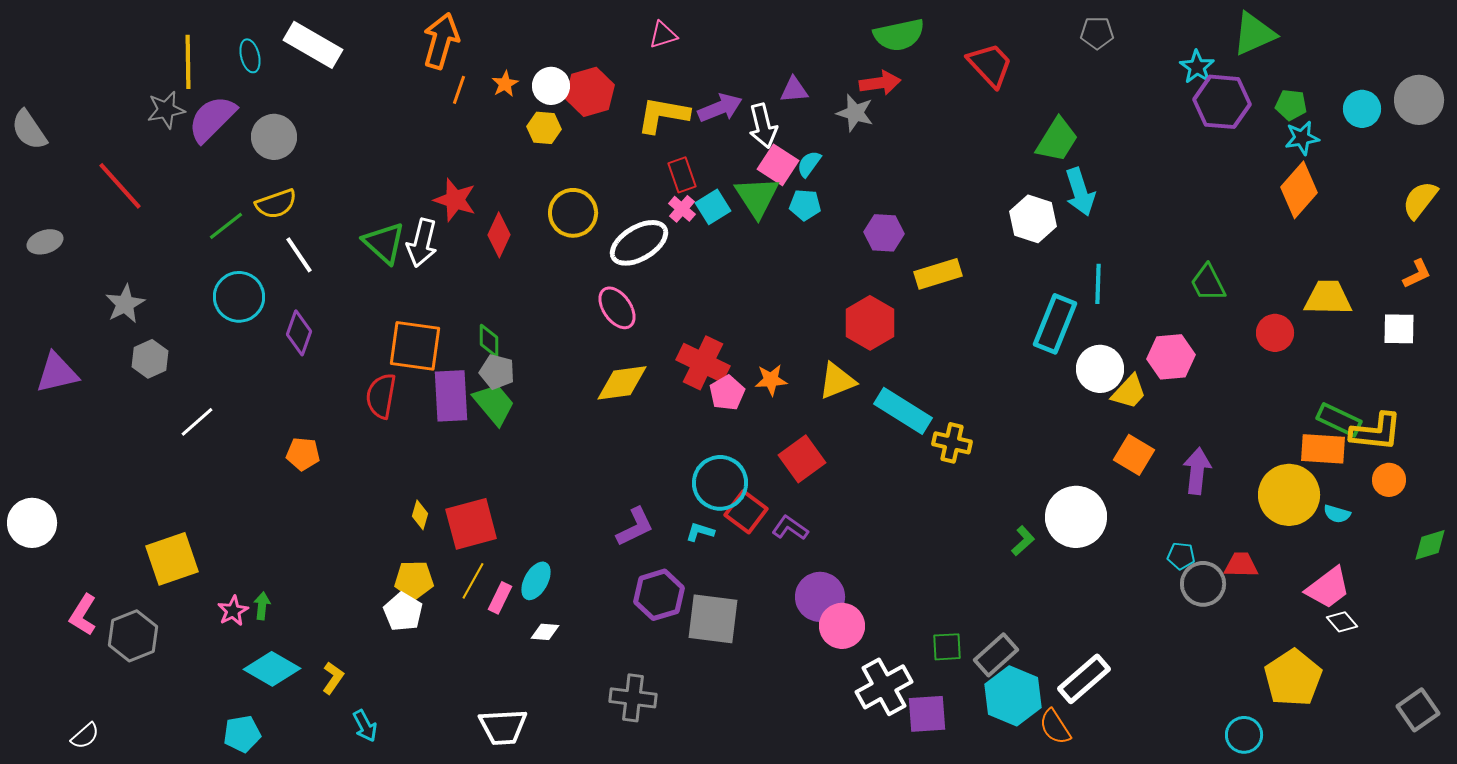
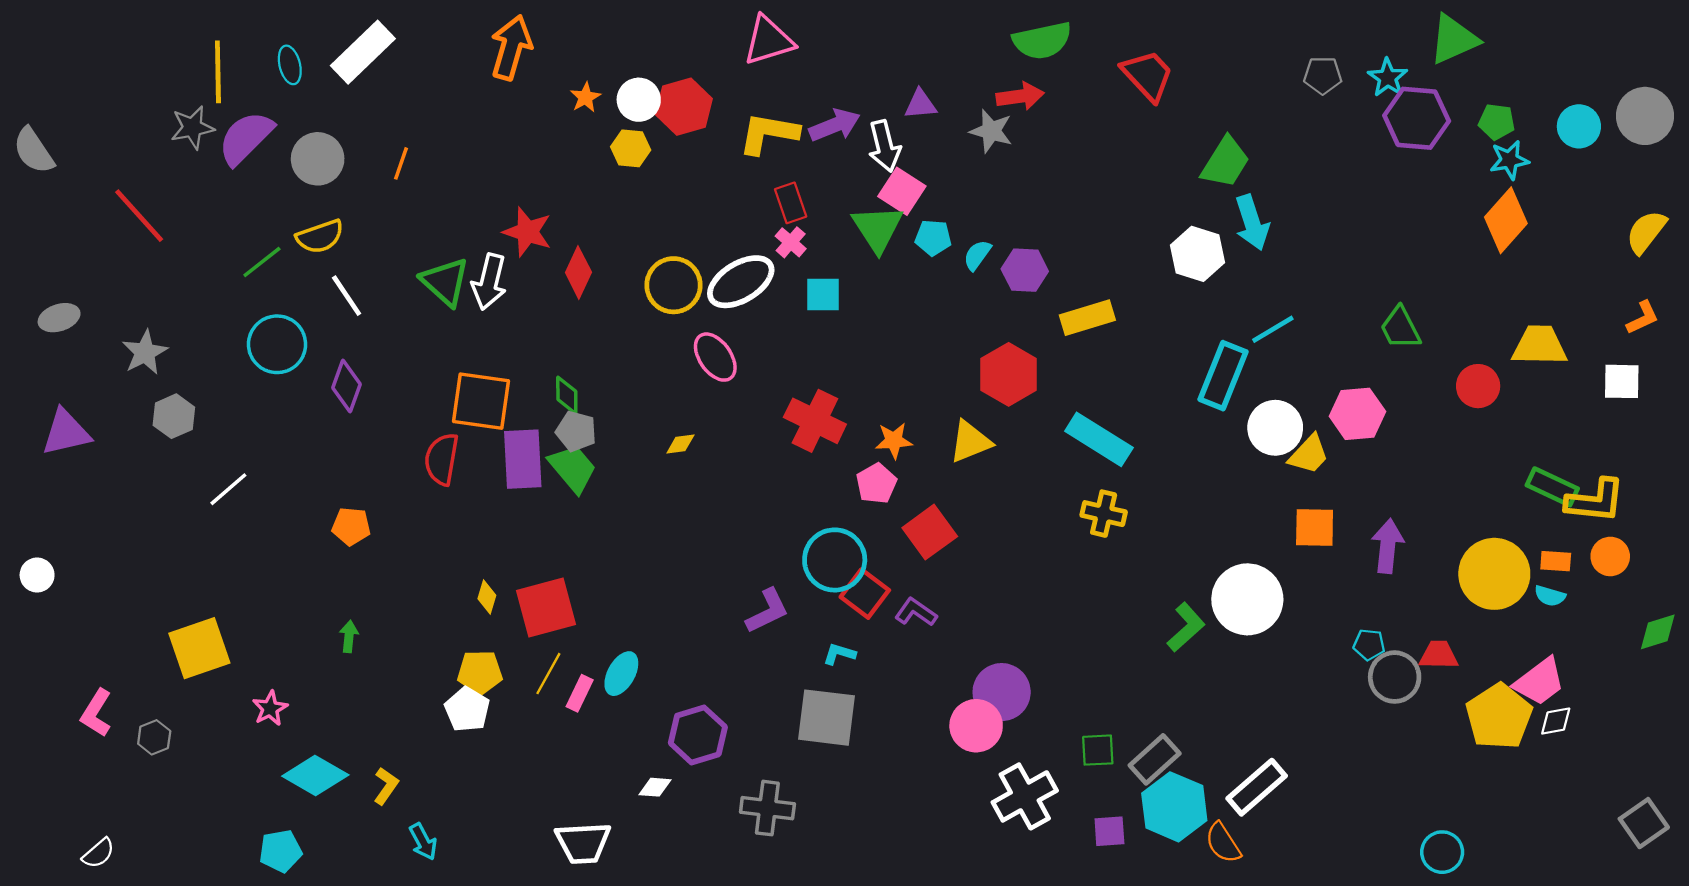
gray pentagon: (1097, 33) -> (1323, 75), moved
pink triangle: (663, 35) -> (769, 41), size x1.6
white rectangle: (313, 45) -> (363, 52), turned -74
orange line: (459, 90) -> (401, 163), moved
cyan semicircle: (809, 164) -> (977, 255), moved
cyan square: (713, 207) -> (823, 294), moved, turned 32
yellow circle: (573, 213) -> (674, 285), moved
gray ellipse: (45, 242) -> (59, 318), moved
cyan line: (1098, 284) -> (1273, 329), turned 57
yellow diamond: (622, 383) -> (680, 444), moved, size x0.5
pink pentagon: (727, 393) -> (876, 483), moved
cyan rectangle: (903, 411) -> (1099, 439), moved
orange rectangle: (1323, 449) -> (1556, 561), moved, size x0.6
orange square: (1134, 455) -> (1315, 527), turned -30
white circle: (32, 523) -> (37, 575), moved, size x0.6
purple L-shape: (635, 527) -> (767, 611), moved
cyan L-shape: (700, 532) -> (839, 654), moved
green L-shape: (1023, 541) -> (1186, 627), size x1.4
purple hexagon: (659, 595) -> (698, 735), moved
purple circle: (820, 597) -> (1002, 692), moved
green arrow: (262, 606) -> (349, 636), moved
white diamond: (1342, 622) -> (1556, 721), turned -60
white diamond: (545, 632) -> (655, 787), moved
gray hexagon: (133, 636) -> (154, 737), size x0.6
yellow pentagon: (1293, 678) -> (1499, 716), moved
gray cross: (633, 698) -> (767, 808), moved
purple square: (927, 714) -> (1109, 831), moved, size x0.7

